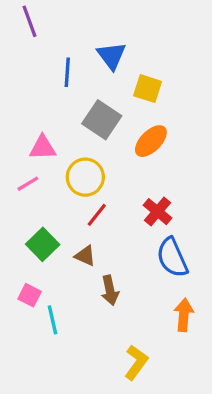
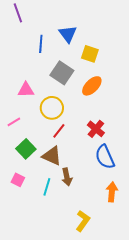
pink line: (28, 184) -> (14, 122), moved
brown triangle: (85, 256) -> (52, 156), size x1.5
cyan line: (52, 320) -> (47, 187), moved, turned 30

